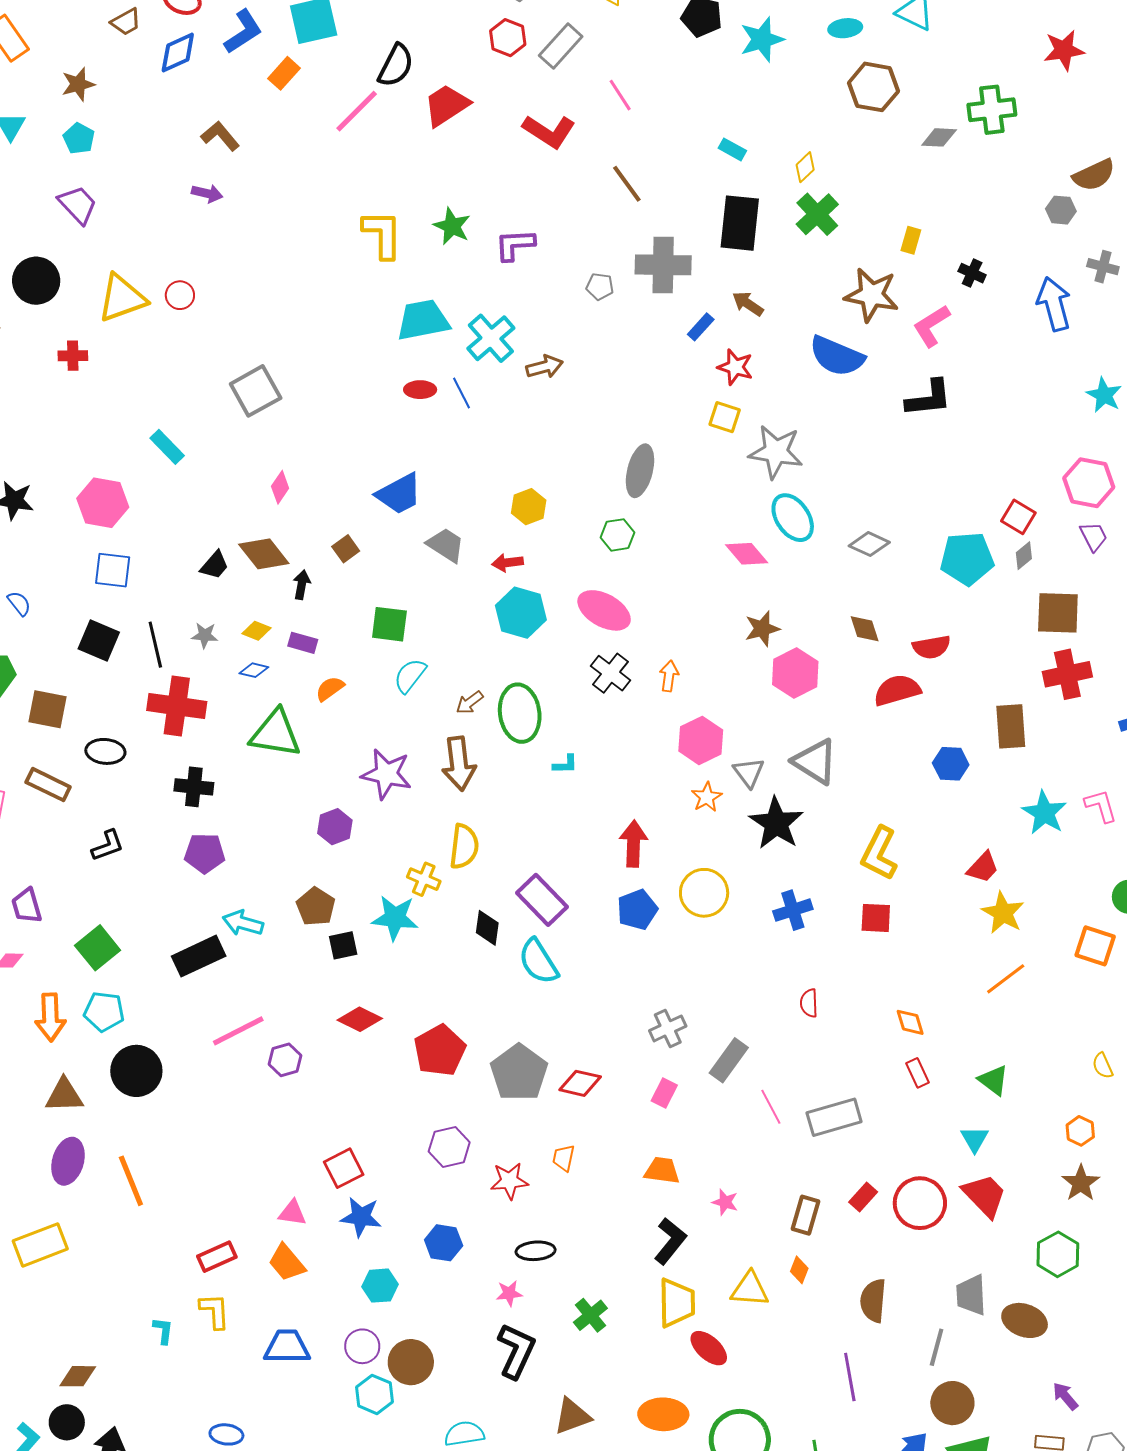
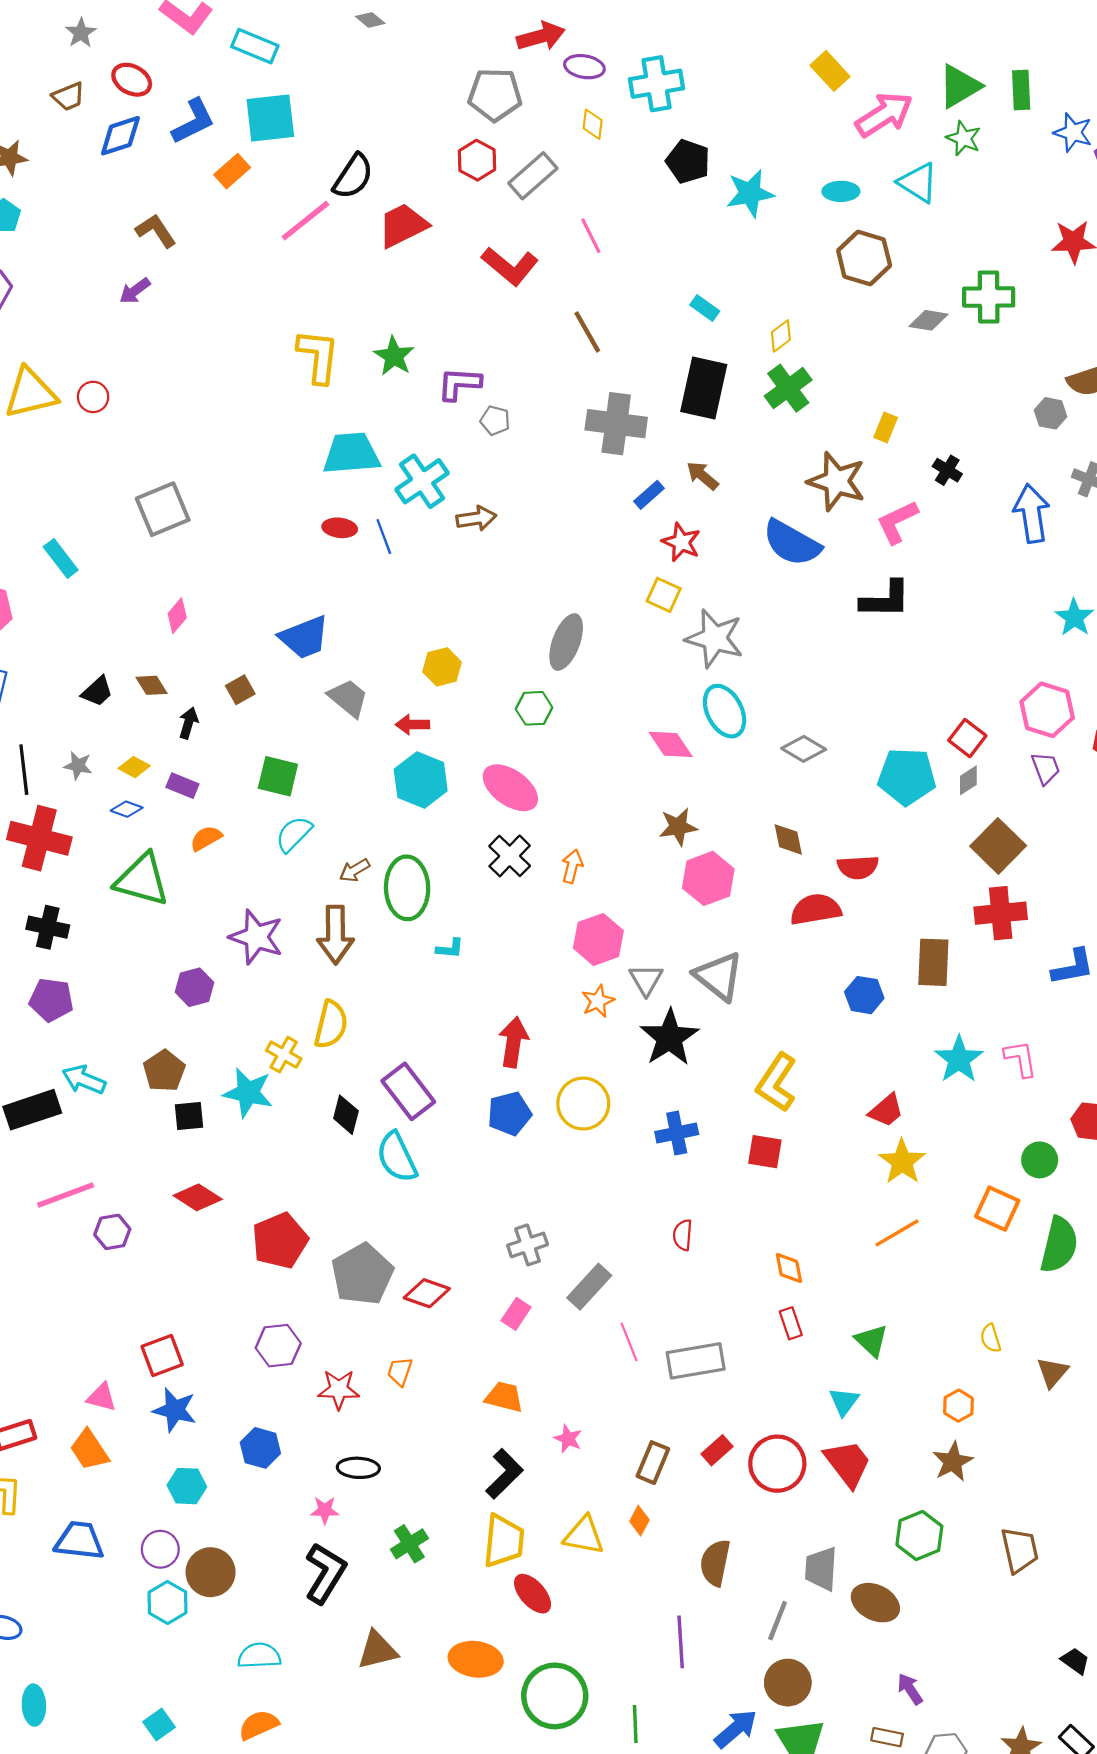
purple arrow: (207, 193) -> (135, 291), turned 124
gray pentagon: (600, 287) -> (495, 420), moved
brown diamond: (264, 554) -> (152, 685), size x0.6
brown square: (1058, 613) -> (998, 846), turned 36

